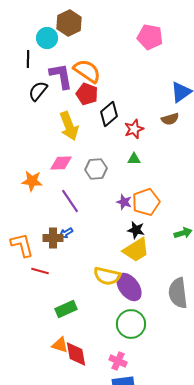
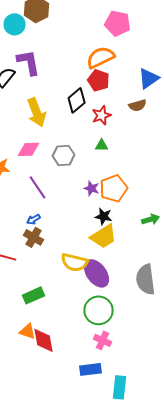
orange semicircle: (87, 71) -> (101, 57), moved, turned -60
red pentagon: (87, 94) -> (99, 80), moved
brown cross: (53, 238) -> (34, 237), moved, turned 30
pink cross: (118, 361) -> (103, 340), moved

